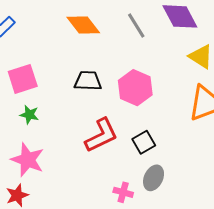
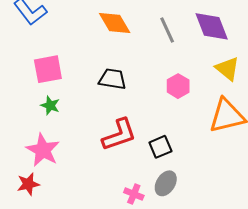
pink hexagon: (135, 88) -> (178, 86), moved, size x0.7

